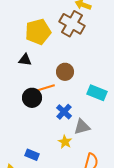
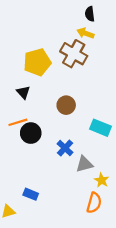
black triangle: (25, 60) -> (23, 92), turned 40
orange line: (46, 88) -> (18, 122), moved
yellow star: (65, 142) -> (102, 180), moved

